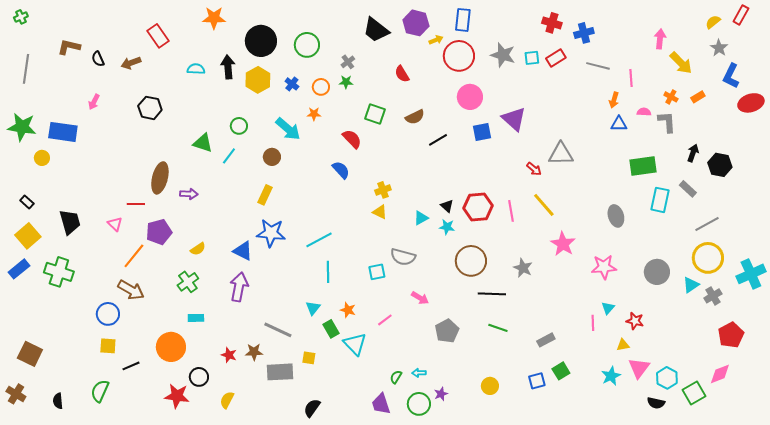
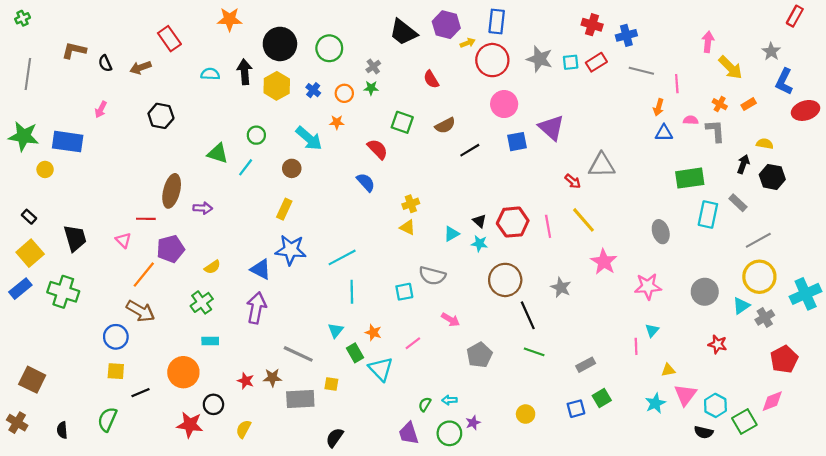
yellow semicircle: (713, 22) -> (765, 144), moved, turned 49
black line: (492, 294) -> (528, 315), turned 64
red star: (635, 321) -> (718, 344), moved

